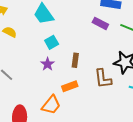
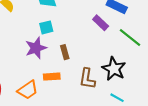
brown rectangle: (75, 60) -> (65, 52), turned -40
purple star: (47, 64) -> (36, 48), size x1.5

